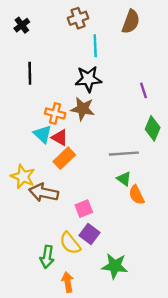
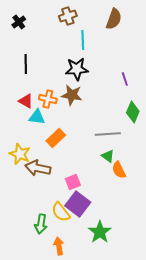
cyan triangle: (42, 134) -> (37, 117), turned -36
red triangle: (60, 138) -> (26, 101), moved
purple square: (90, 234) -> (78, 204), size x1.4
green star: (115, 266) -> (100, 232), turned 30

